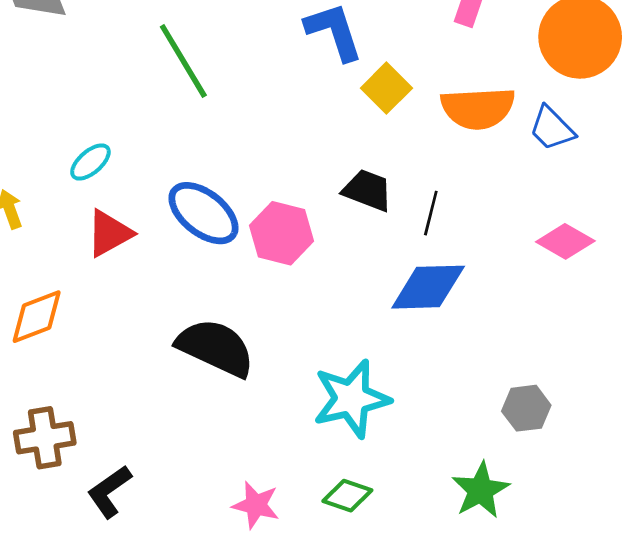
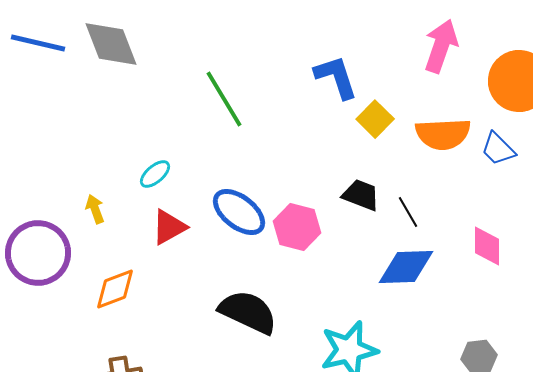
black line: (431, 213) -> (408, 212), turned -44
pink diamond: (565, 241) -> (487, 246), moved, turned 60

